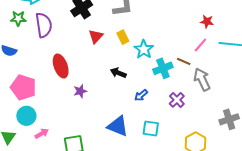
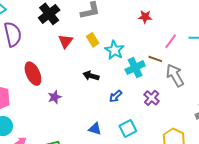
red star: (207, 22) -> (145, 17), moved
blue triangle: (118, 126) -> (95, 129), size x0.6
cyan square: (151, 128) -> (128, 128), turned -30

